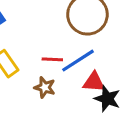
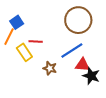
red line: (52, 59) -> (36, 42), moved

